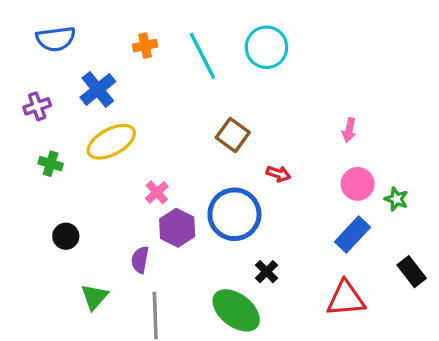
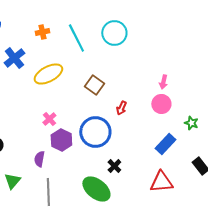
yellow ellipse: (111, 142) -> (48, 74), moved
red arrow: (278, 174) -> (121, 108), turned 96
pink circle: (358, 184) -> (161, 104), moved

